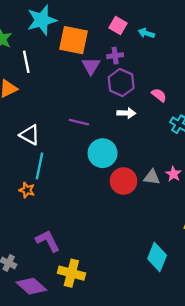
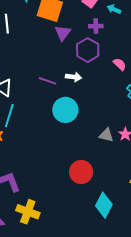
purple cross: (115, 56) -> (96, 26), moved
white arrow: (126, 113) -> (74, 77), moved
red circle: (124, 181) -> (81, 172), moved

